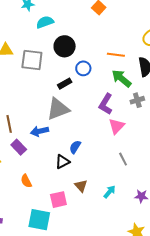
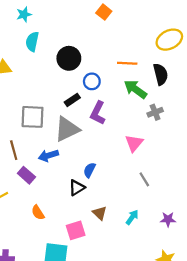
cyan semicircle: (45, 22) -> (32, 42), moved, turned -54
gray square: (32, 60) -> (32, 117), moved
purple L-shape: (106, 104) -> (98, 113), moved

